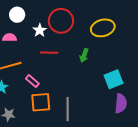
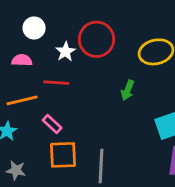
red line: (49, 53) -> (56, 83), moved

